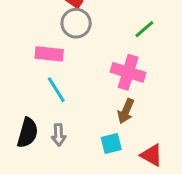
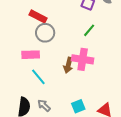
brown arrow: (126, 111) -> (68, 65), moved
gray arrow: (59, 135) -> (44, 105), turned 144

